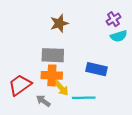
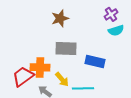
gray rectangle: (53, 55) -> (66, 48), moved
orange cross: (52, 75) -> (40, 67), moved

